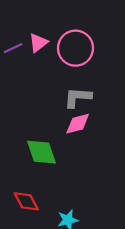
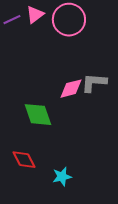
gray L-shape: (78, 97) -> (94, 83), moved

